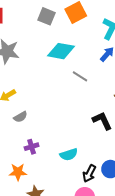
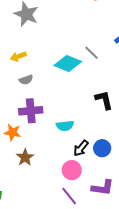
cyan diamond: (61, 51) -> (68, 63), moved
purple cross: (32, 147) -> (31, 111), size x1.6

